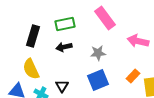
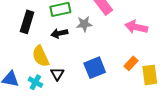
gray star: (98, 53) -> (84, 24), moved
yellow semicircle: (31, 69) -> (41, 56), moved

